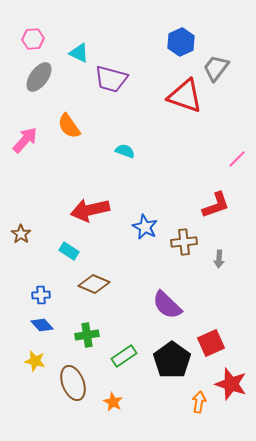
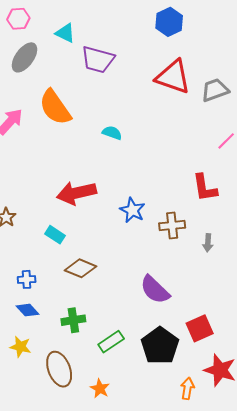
gray trapezoid: (216, 68) -> (215, 90), moved, turned 32
orange semicircle: (69, 126) -> (55, 107), size x1.4
red L-shape: (216, 205) -> (205, 188), turned 100

